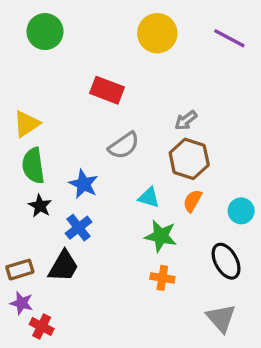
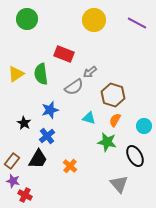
gray arrow: (186, 120) -> (90, 72), moved
green semicircle: (33, 166) -> (41, 74), moved
blue star: (84, 184) -> (50, 110), turned 30
green star: (161, 236) -> (107, 142), moved
brown rectangle: (20, 270) -> (12, 161), turned -35
orange cross: (162, 278) -> (70, 166), moved, turned 32
gray triangle: (221, 318) -> (119, 184), moved

